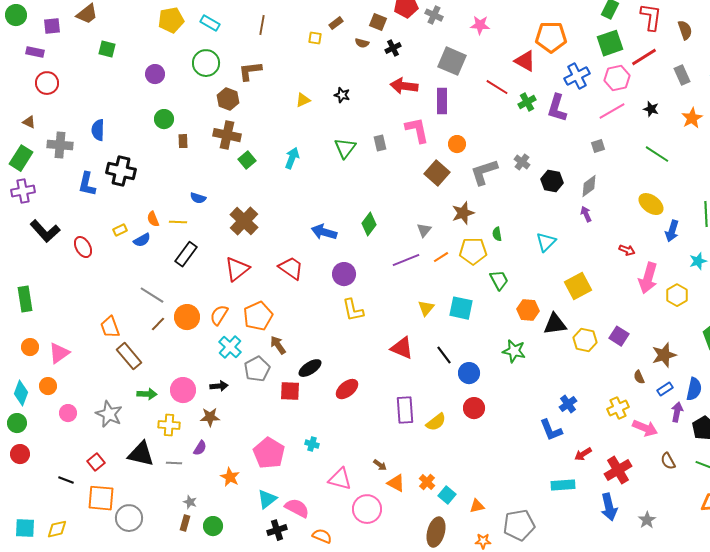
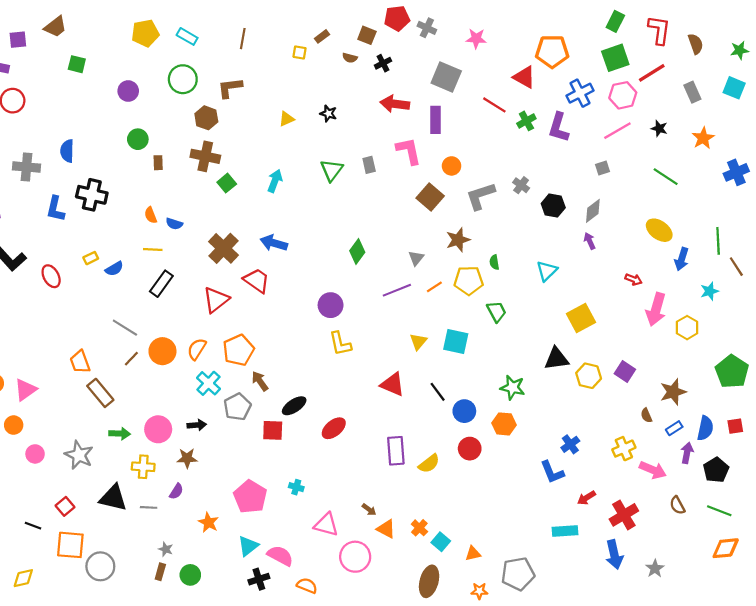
orange semicircle: (153, 219) -> (151, 215), moved
blue arrow: (324, 232) -> (274, 243), moved
red trapezoid: (291, 268) -> (257, 280), moved
orange hexagon: (528, 310) -> (504, 424), moved

